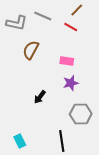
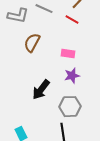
black arrow: (40, 97) -> (41, 90), size x1.5
gray hexagon: (81, 114) -> (70, 107), moved

